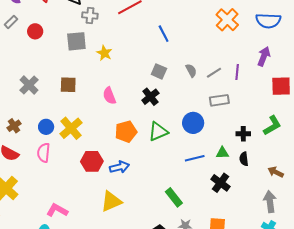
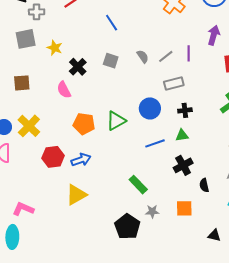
black cross: (150, 97) -> (78, 67), moved
orange pentagon: (126, 132) -> (84, 124), turned 30
black cross: (243, 134) -> (185, 110), moved
black semicircle: (244, 159) -> (204, 185), moved
black cross: (220, 183) -> (183, 165), turned 30

